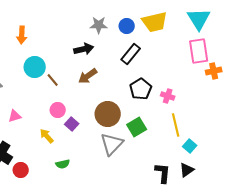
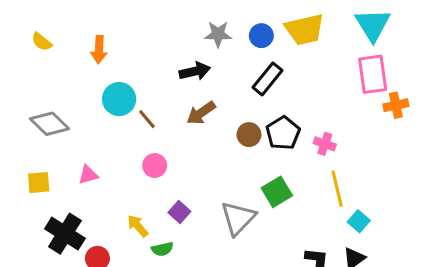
brown circle: (108, 114) -> (249, 135), moved, size x0.6
purple square: (72, 124) -> (179, 212), moved
yellow arrow: (47, 136) -> (138, 226), moved

